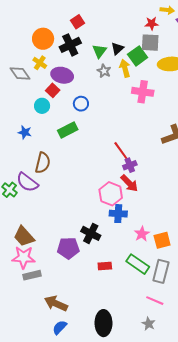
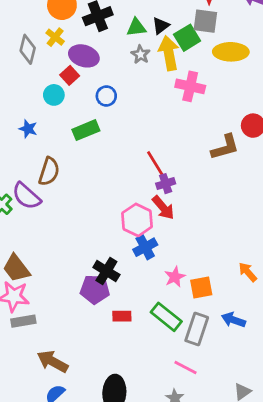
green triangle: (99, 51) -> (136, 27), turned 42
yellow arrow: (125, 68) -> (169, 53), size x1.4
gray diamond: (20, 73) -> (28, 49), turned 45
blue cross: (118, 214) -> (145, 247), turned -36
purple pentagon: (68, 248) -> (95, 289), moved

